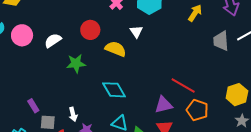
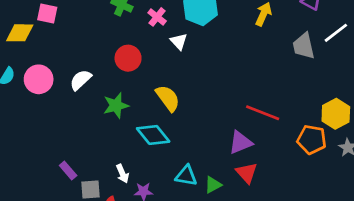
white triangle: (136, 32) -> (179, 41), moved
yellow semicircle: (116, 49) -> (168, 98), moved, turned 40
cyan diamond: (114, 90) -> (153, 135), moved
orange pentagon: (197, 110) -> (312, 140), moved

